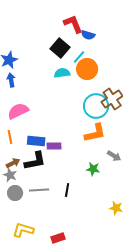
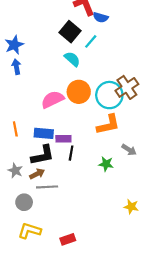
orange circle: (87, 69) -> (79, 92), moved
cyan semicircle: (62, 73) -> (72, 59), turned 49
pink semicircle: (18, 111) -> (52, 99), moved
brown arrow: (13, 163) -> (37, 174), moved
black line: (67, 190) -> (71, 153), moved
gray circle: (15, 193) -> (24, 202), moved

